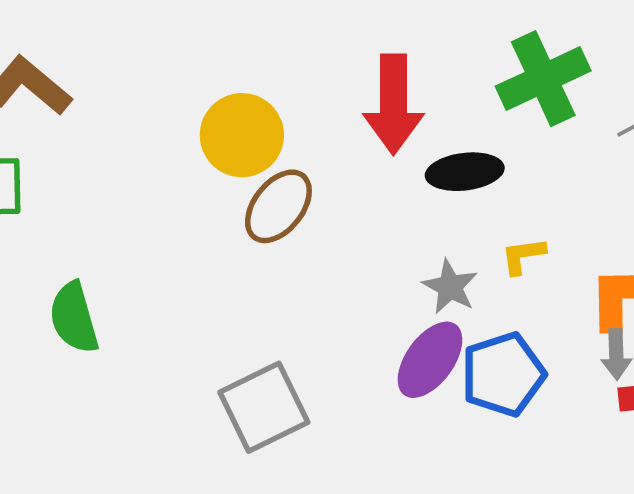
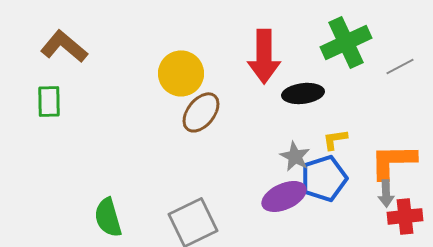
green semicircle: (74, 318) -> (108, 217), moved
purple ellipse: (430, 360) -> (284, 196), turned 30
blue pentagon: (503, 374) -> (324, 178), moved

